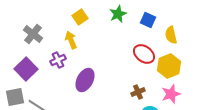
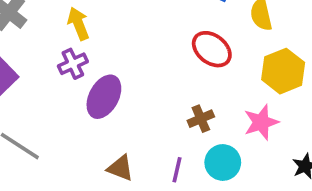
purple cross: (58, 60) -> (73, 64), moved
yellow hexagon: (169, 66) -> (283, 71), moved

